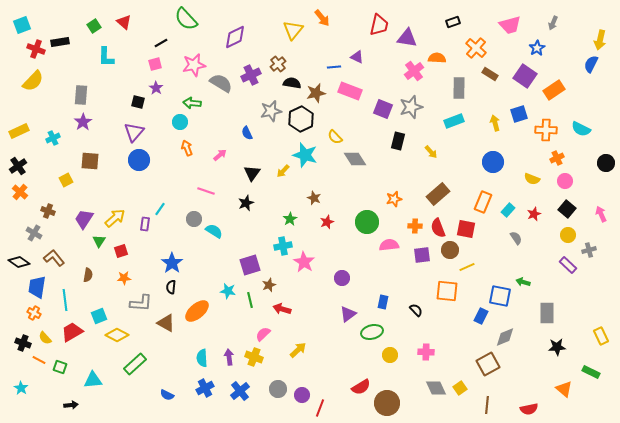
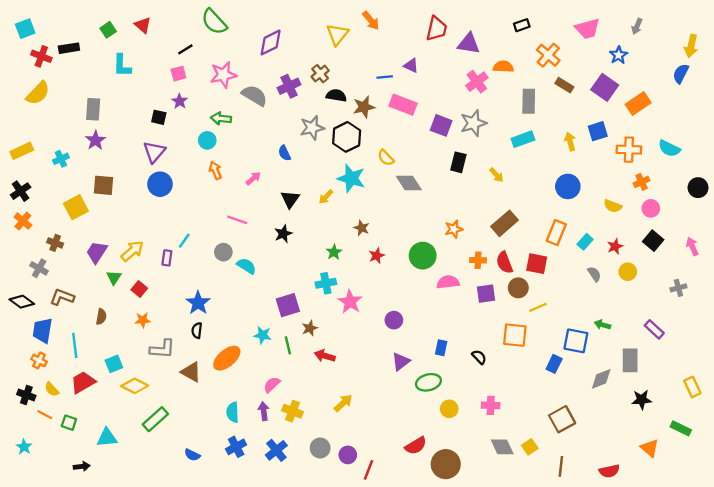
yellow square: (66, 180) -> (76, 207), size x1.5
yellow circle: (568, 235) -> (628, 272), moved
red square: (121, 251) -> (139, 289), turned -32
brown L-shape: (54, 258) -> (62, 297), turned -30
purple rectangle: (568, 265) -> (654, 329), moved
pink semicircle: (263, 334) -> (272, 385), moved
gray diamond: (505, 337) -> (601, 379), moved

